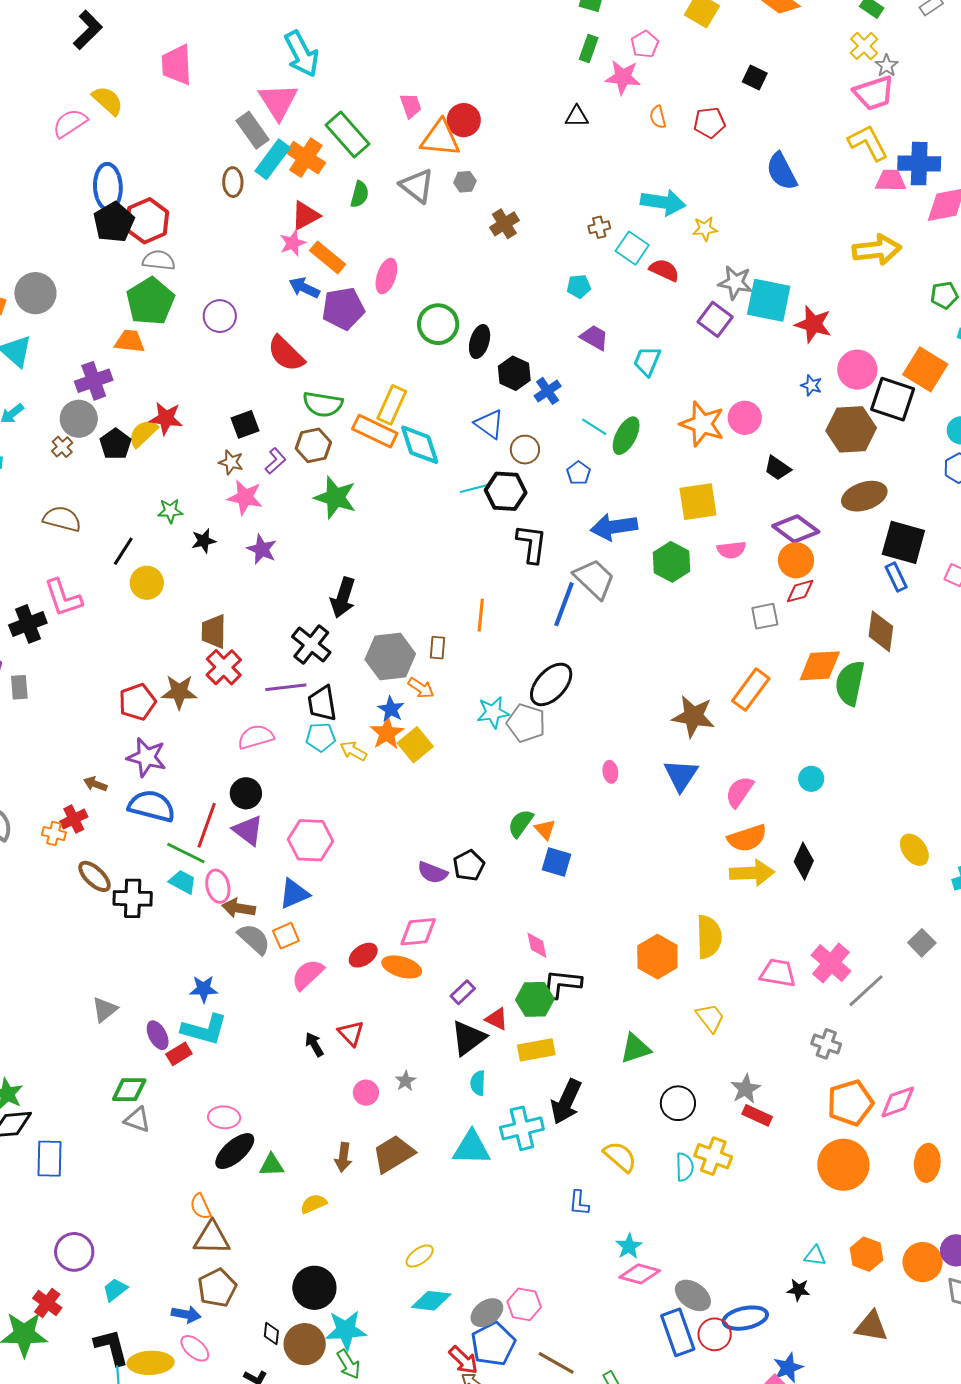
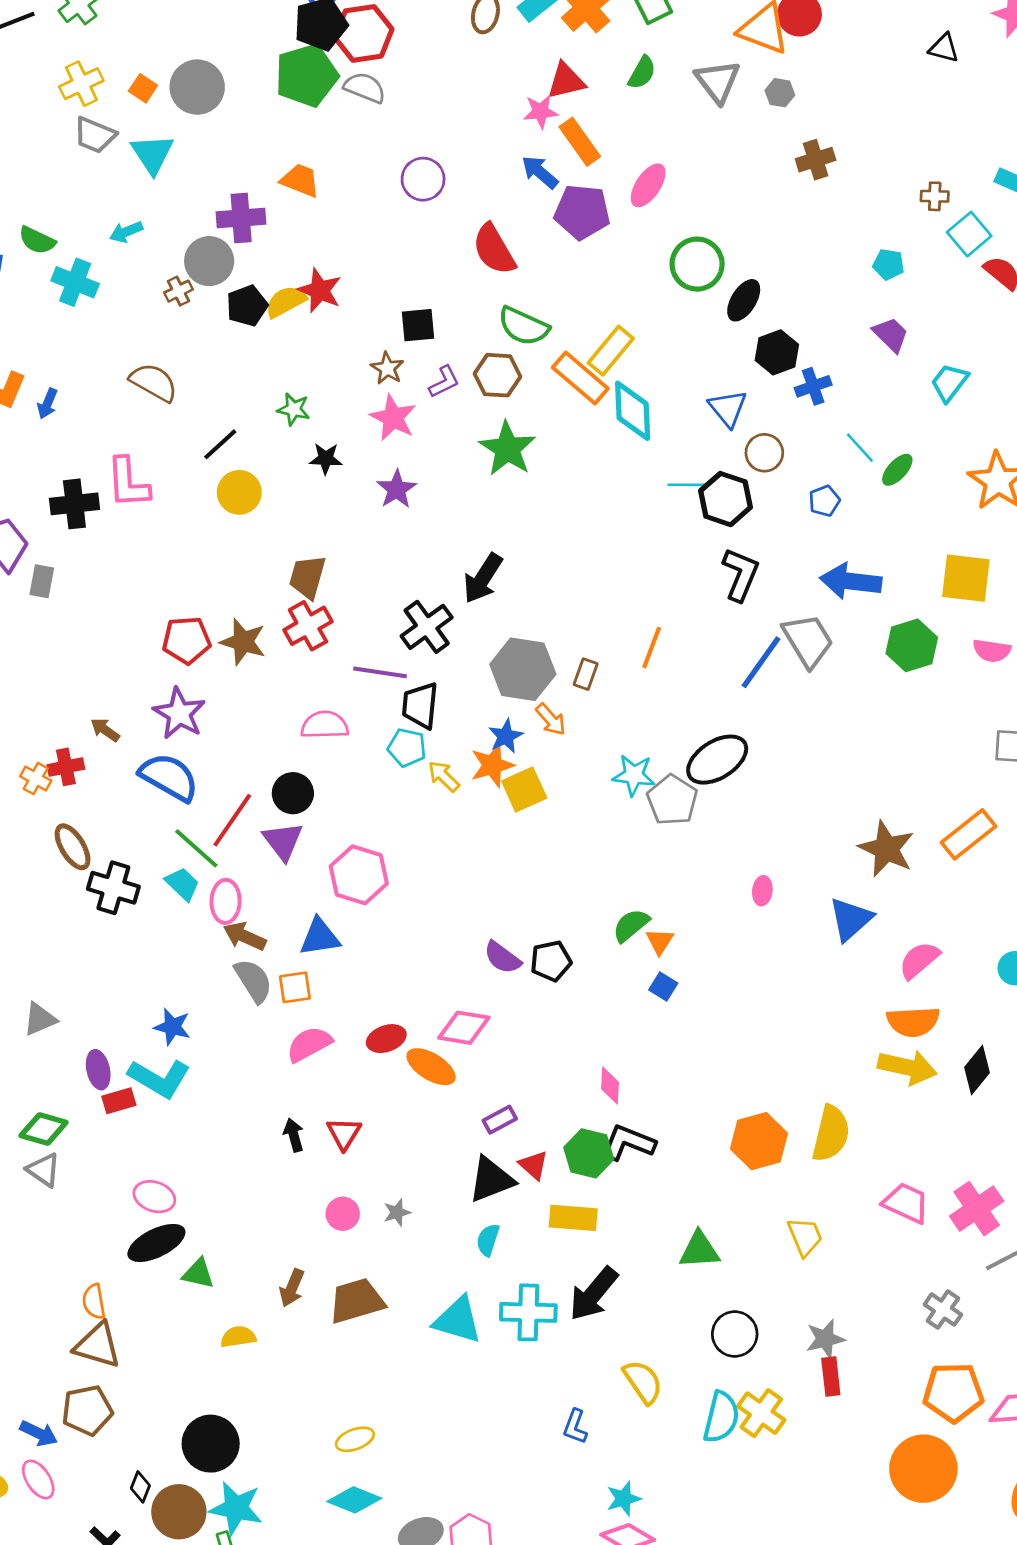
green pentagon: (150, 301) -> (307, 75), moved
green ellipse: (626, 436) -> (897, 470), size x0.7
blue square: (556, 862) -> (663, 987), size x0.7
red rectangle: (757, 1115) -> (831, 1376), turned 44
cyan semicircle: (685, 1167) -> (721, 1417), size x1.4

